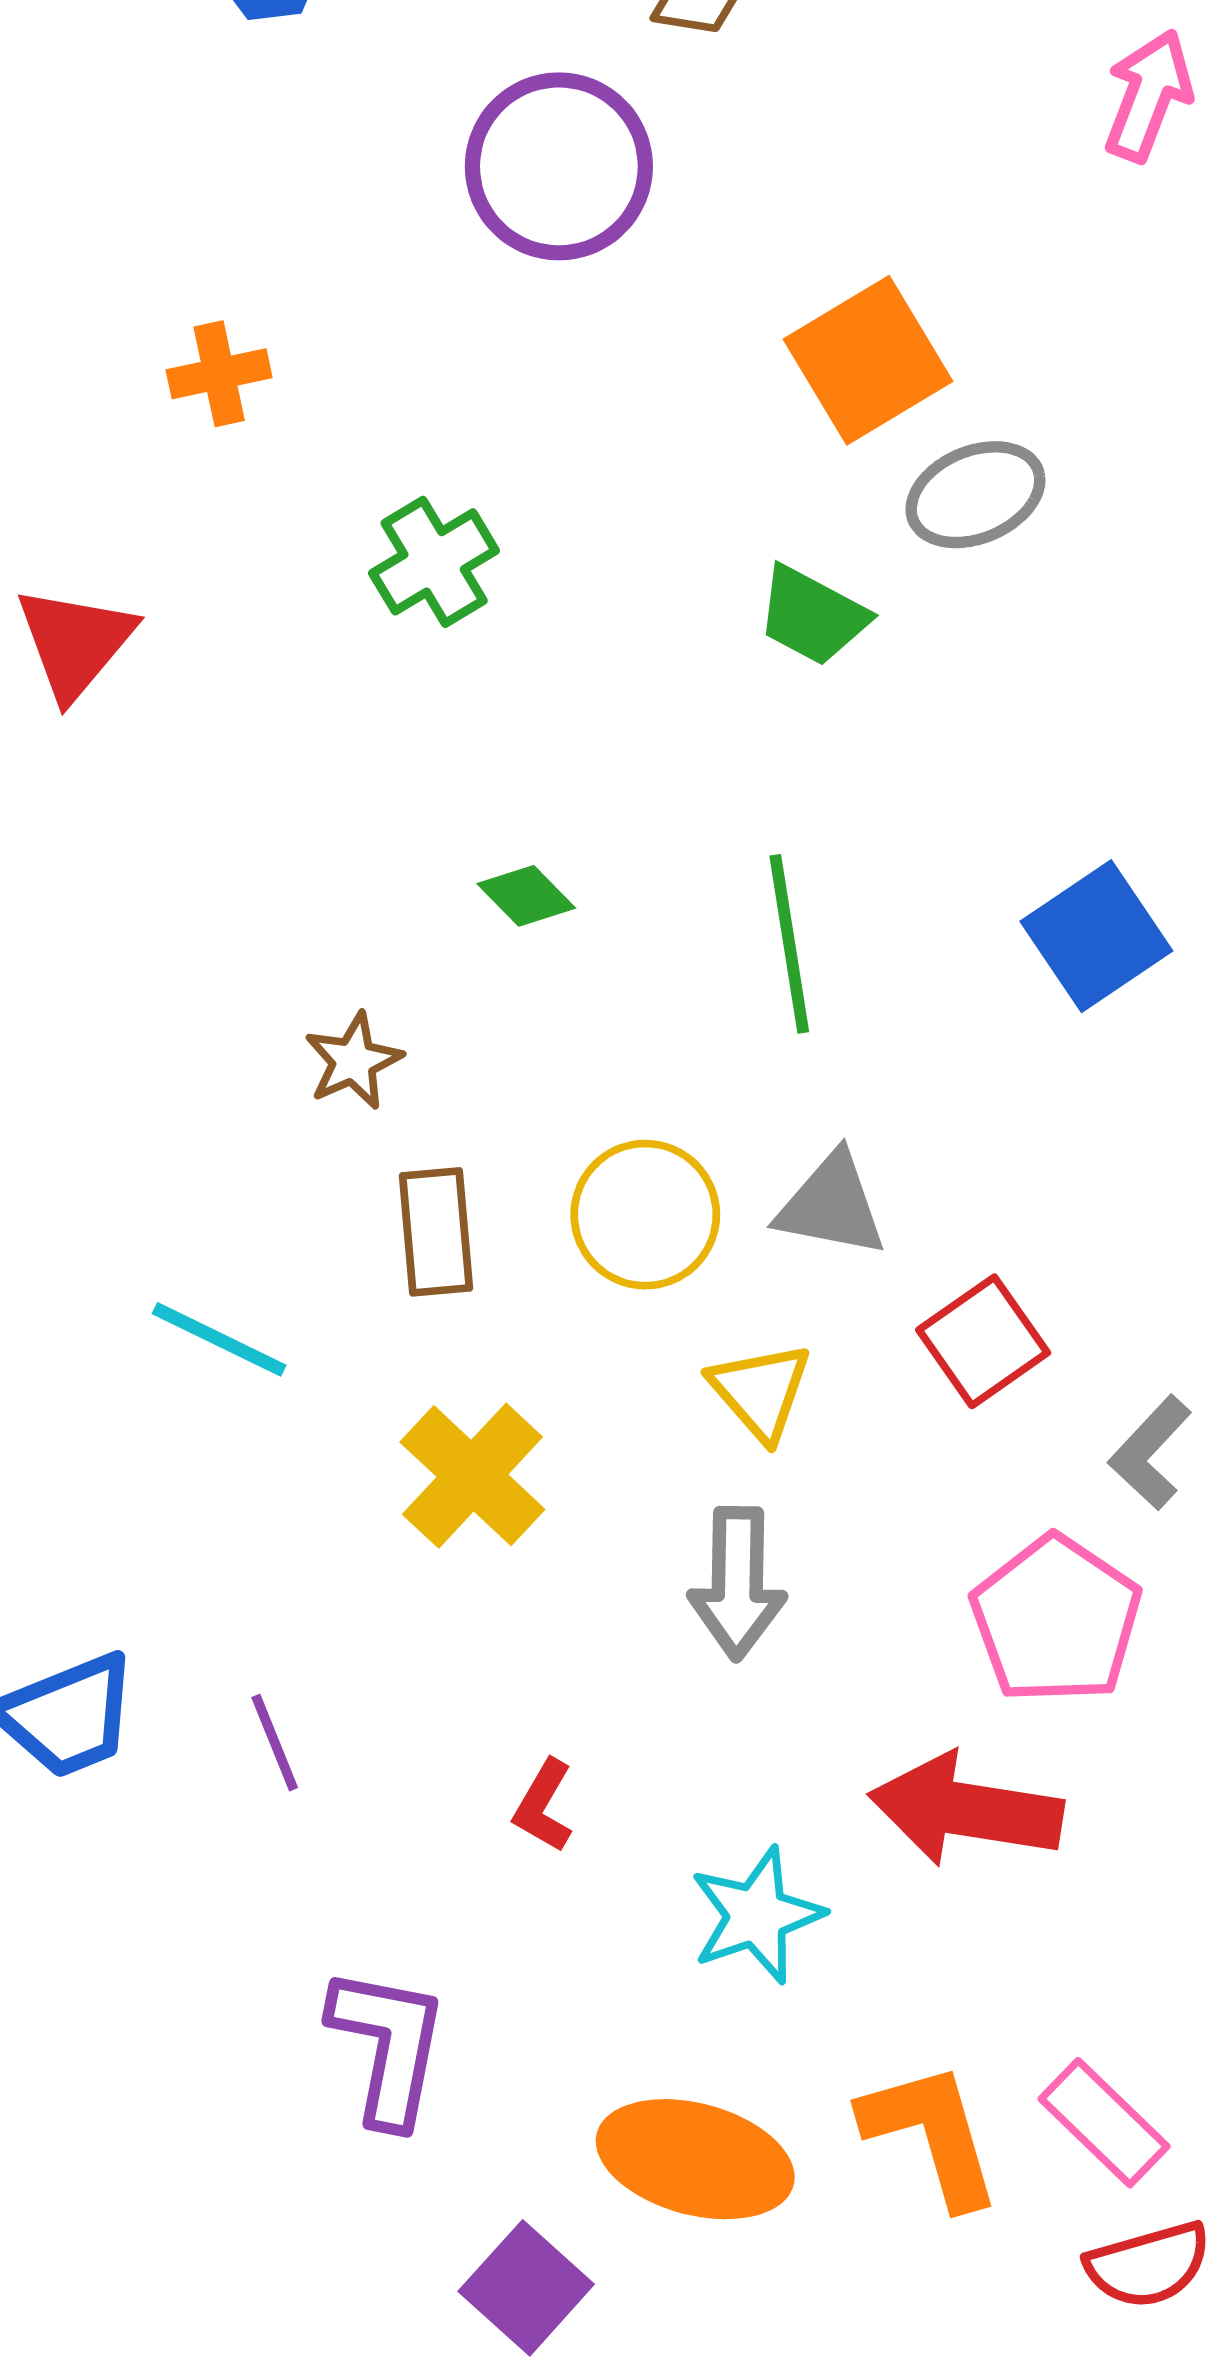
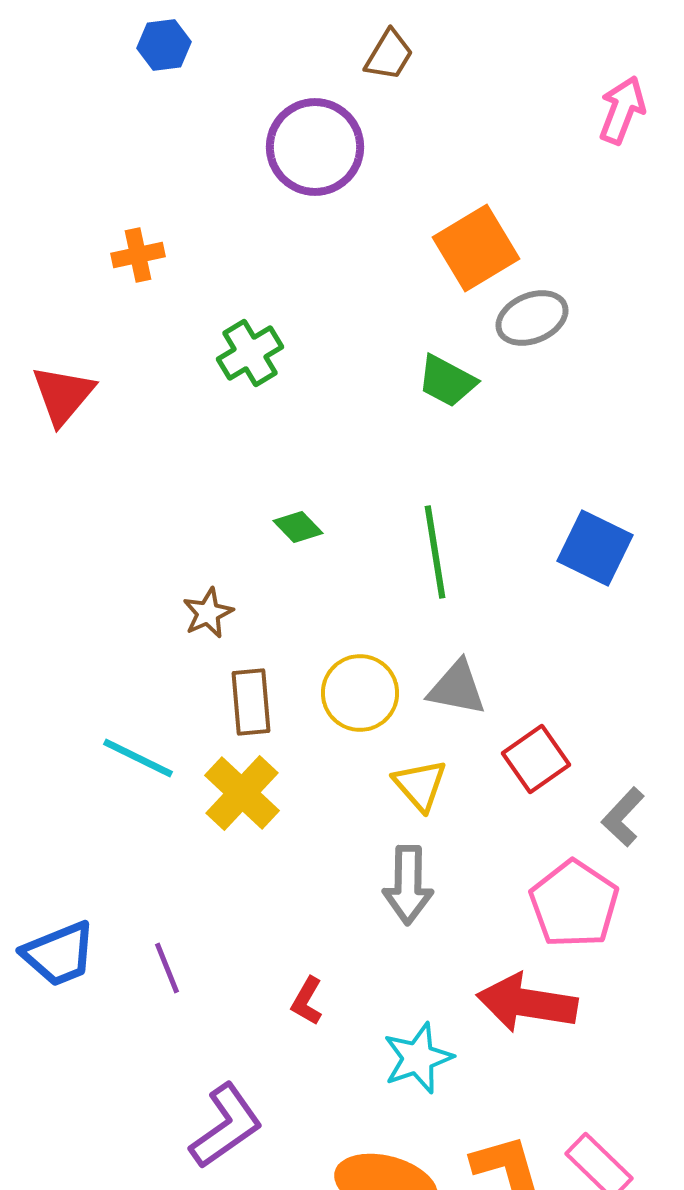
blue square: (1096, 936) -> (595, 548), turned -30
yellow cross: (472, 1476) -> (242, 793), moved
purple L-shape: (388, 2046) -> (226, 1126), turned 44

